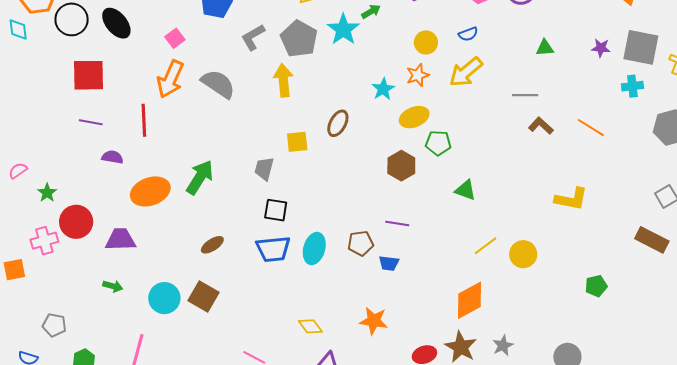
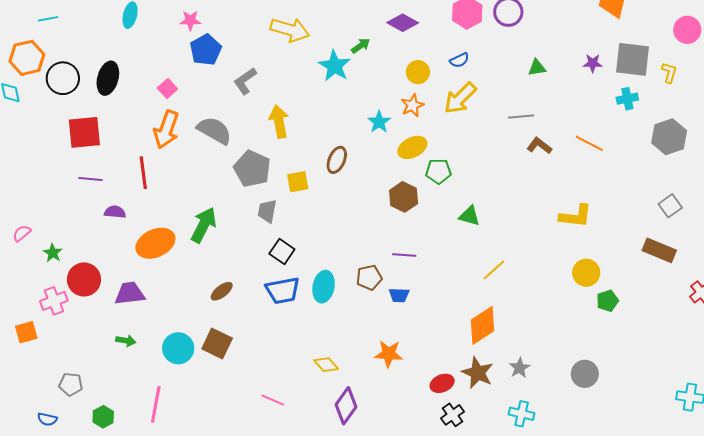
black ellipse: (116, 23) -> (108, 78), turned 60
gray pentagon: (299, 39) -> (252, 169), moved
black square: (276, 210) -> (282, 251), turned 30
yellow circle: (523, 254) -> (586, 273), moved

